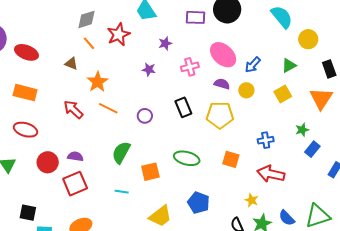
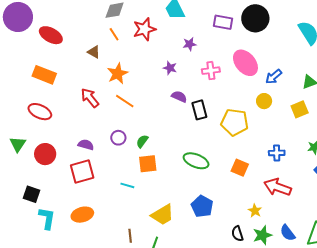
purple semicircle: (222, 84) -> (179, 97), moved
purple circle: (145, 116) -> (118, 138), moved
green semicircle: (121, 152) -> (142, 141), moved, size x0.6
red circle: (48, 162) -> (45, 154), moved
orange square: (150, 172) -> (148, 164), moved

